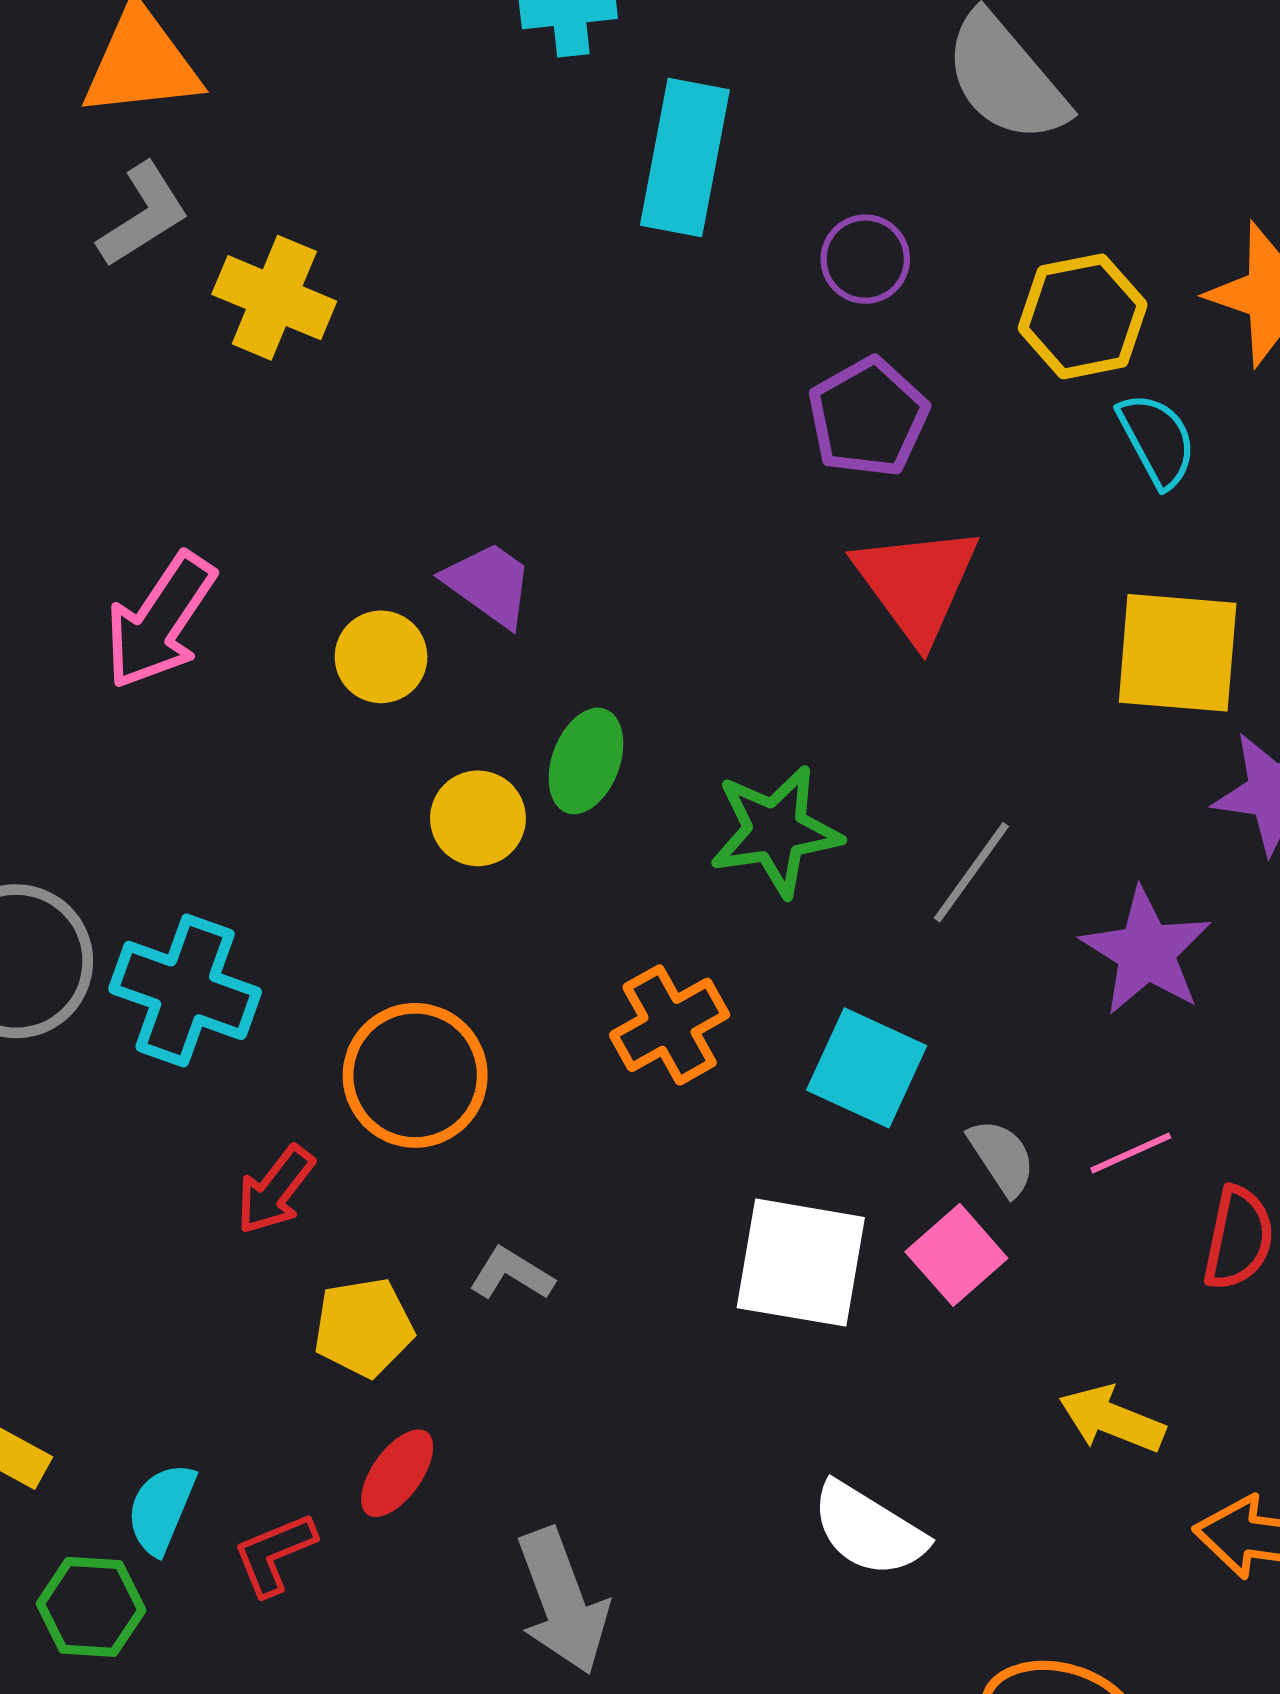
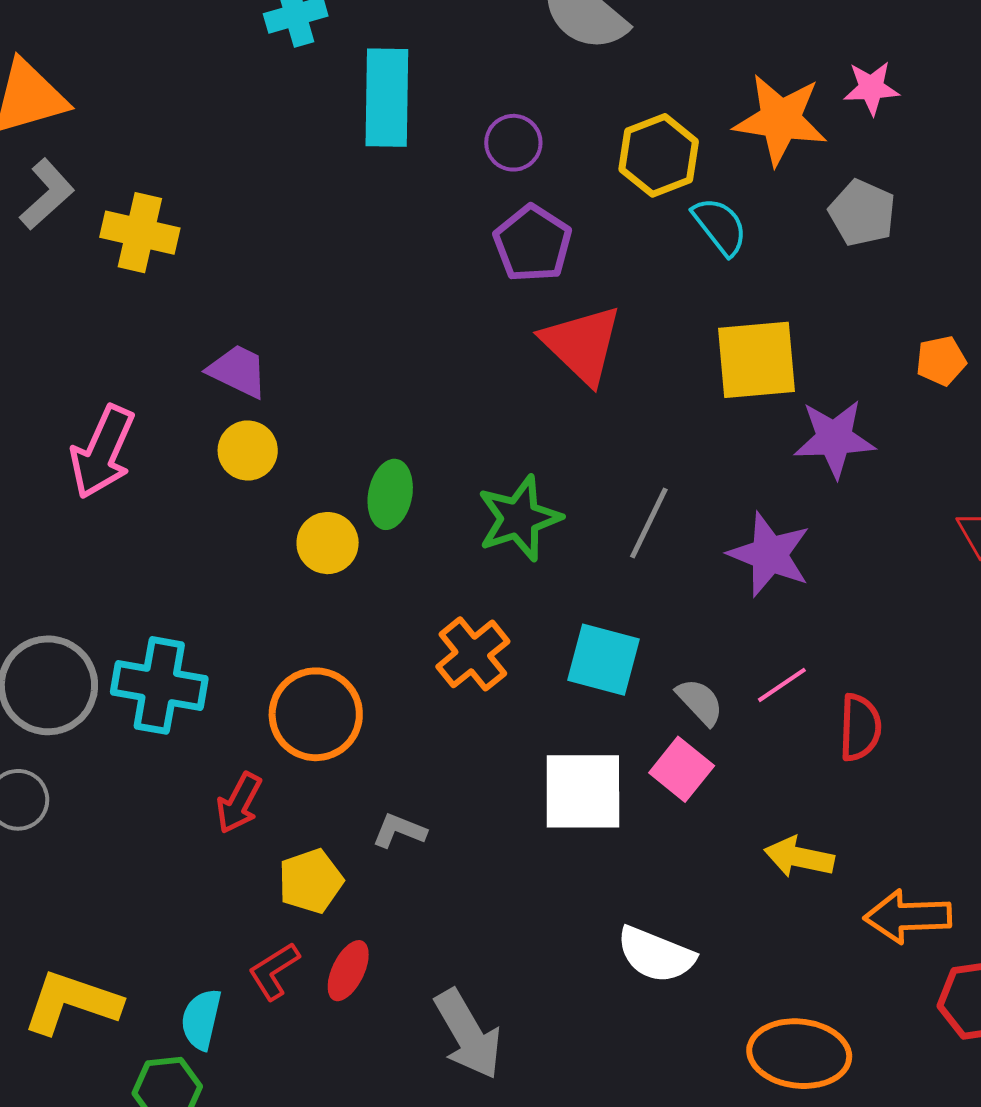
purple trapezoid: (489, 584) -> (238, 371), moved
red L-shape: (274, 1554) -> (274, 971), moved

